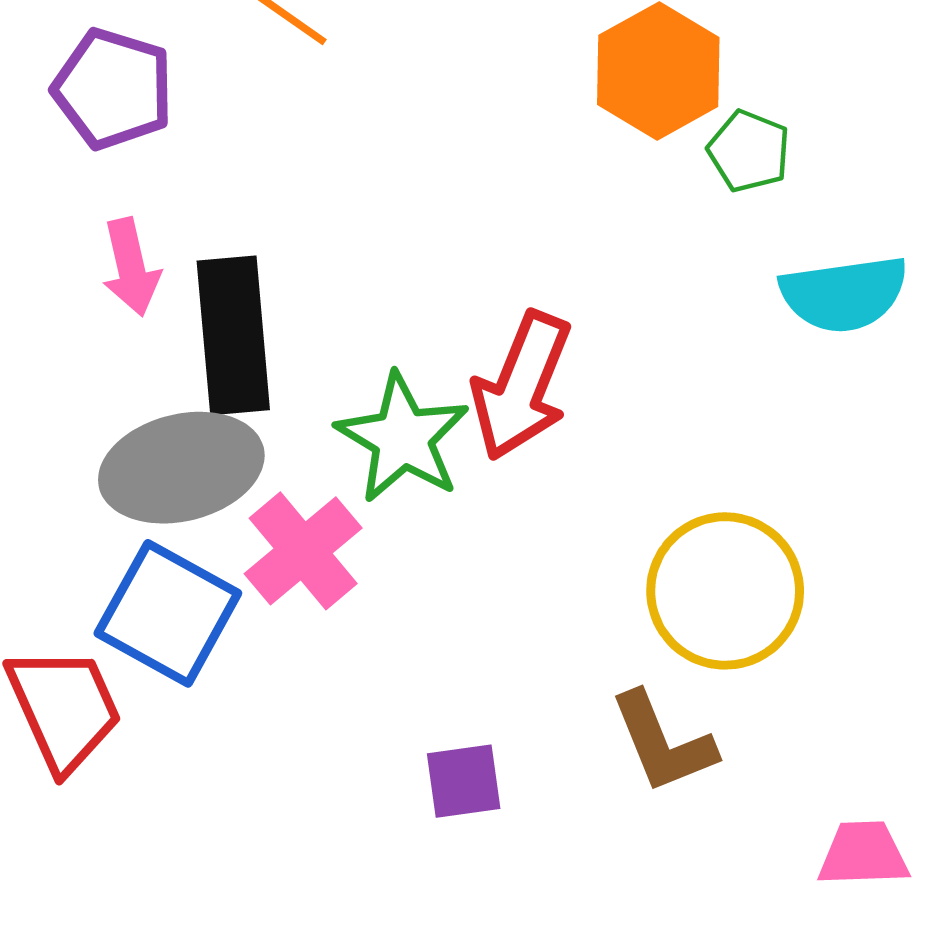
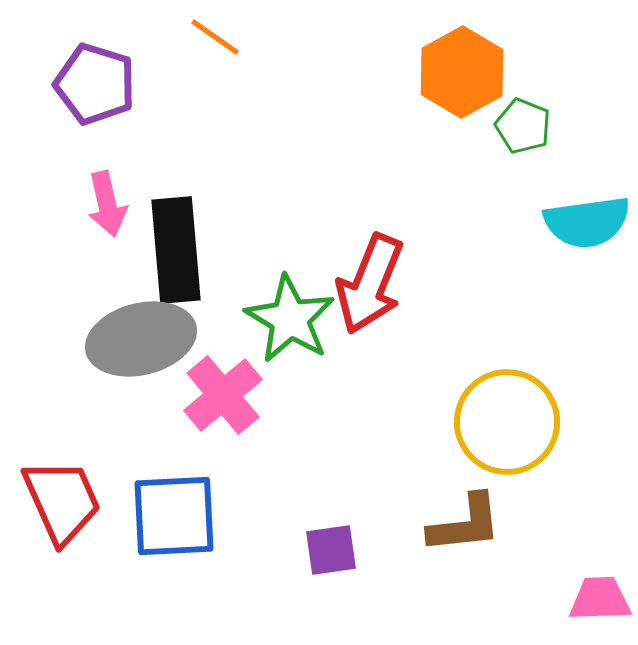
blue square: (168, 613) -> (174, 516), moved, turned -32
brown L-shape: (663, 743) -> (465, 524), turned -74

